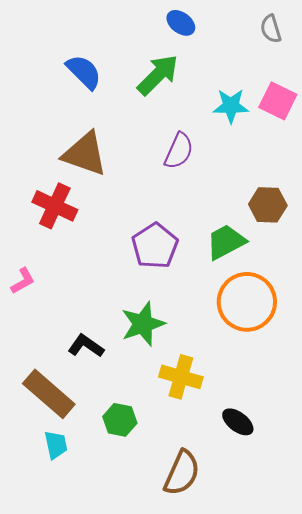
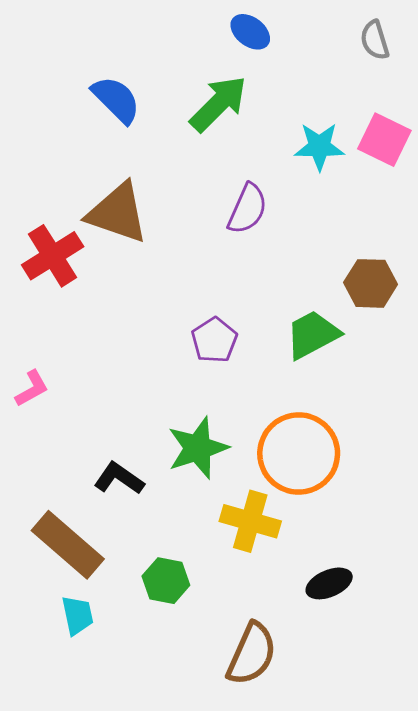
red cross: (55, 206) -> (53, 256), moved, turned 33
purple pentagon: (155, 246) -> (214, 340), size x0.7
orange circle: (247, 302) -> (299, 453), moved
black ellipse: (238, 422) -> (329, 583), turned -60

